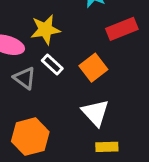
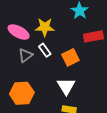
gray triangle: (25, 78) -> (26, 55), turned 35

